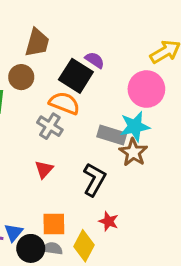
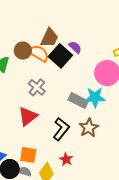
brown trapezoid: (37, 43) -> (49, 38), moved
orange semicircle: (64, 103) -> (39, 53), moved
brown star: (133, 152) -> (89, 128), moved
red triangle: (44, 169) -> (28, 116), size x1.5

